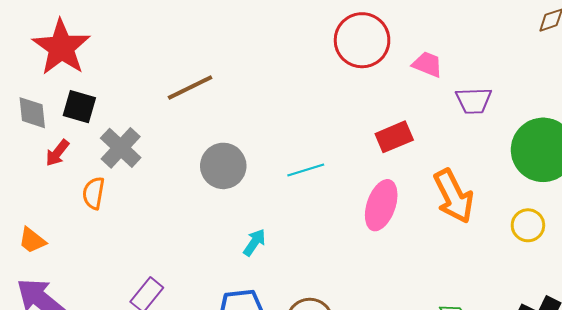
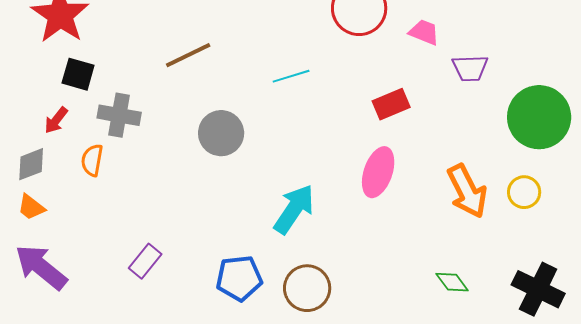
gray diamond: (32, 113) -> (31, 164), moved, turned 75
gray cross: (121, 148) -> (119, 115), turned -33
cyan line: (306, 170) -> (291, 76), moved
orange arrow: (454, 196) -> (467, 191), moved
cyan arrow: (254, 242) -> (294, 209), moved, size x1.8

